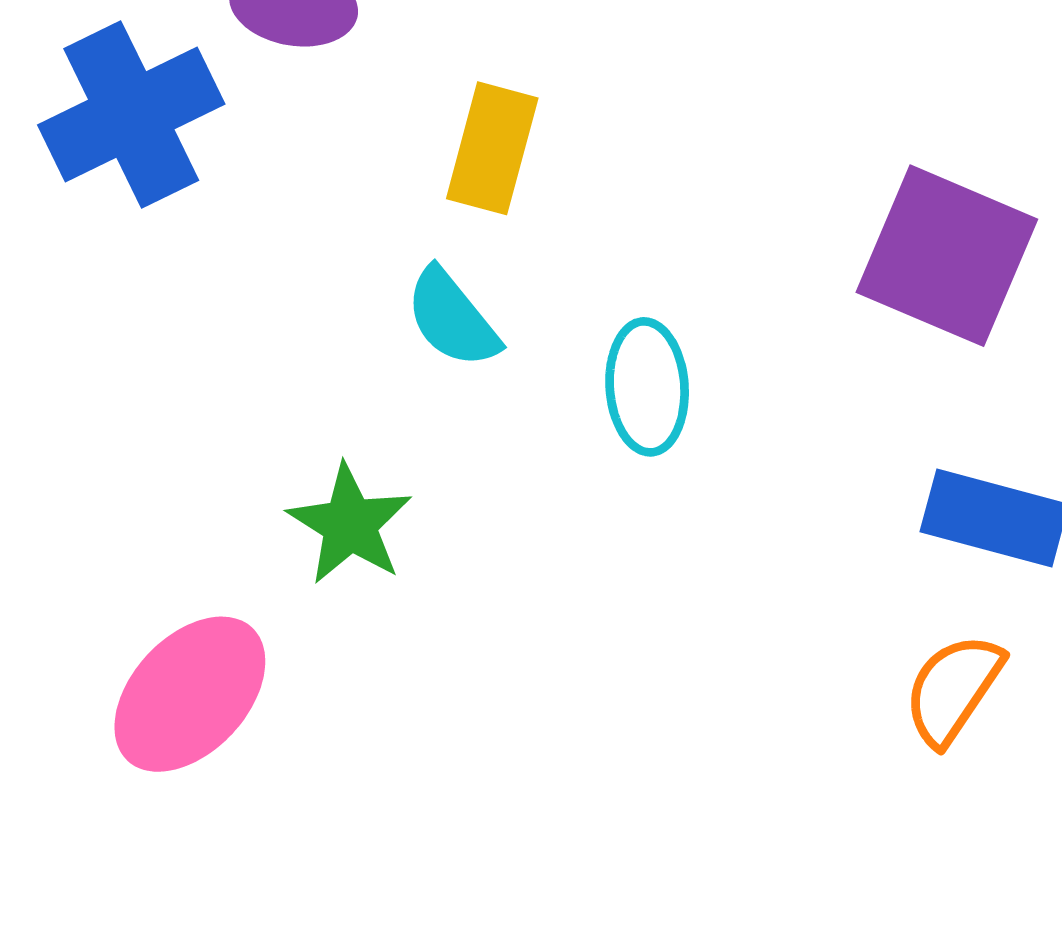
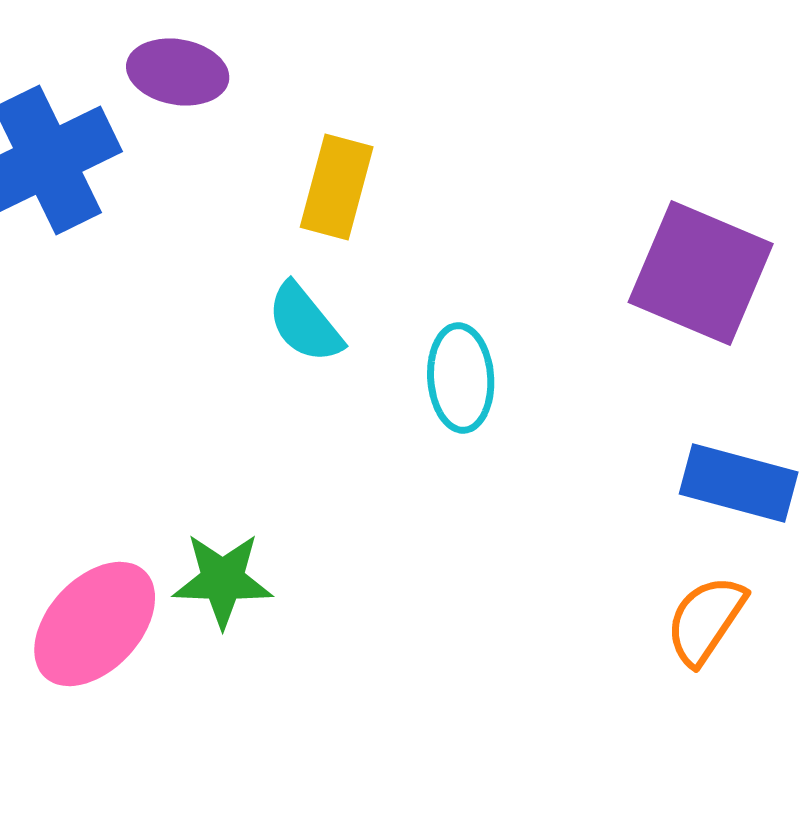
green star: (350, 524) -> (223, 580), moved, turned -30

